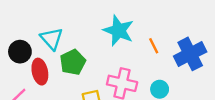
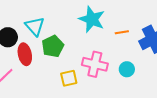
orange line: (154, 46) -> (122, 32), turned -72

